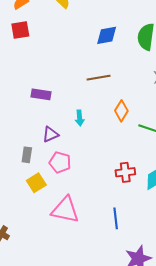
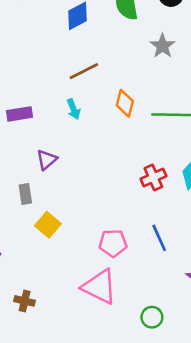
cyan arrow: (80, 118) -> (74, 109), moved
pink pentagon: (60, 162) -> (113, 243), moved
pink triangle: (65, 210) -> (99, 287), moved, turned 32

